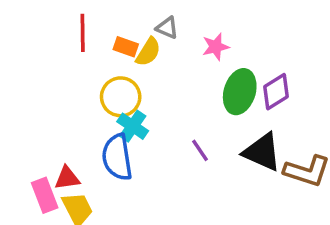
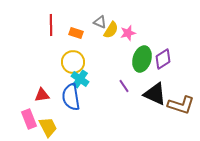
yellow semicircle: (148, 52) -> (111, 30), moved
purple line: (200, 150) -> (124, 86), moved
red triangle: (67, 178) -> (42, 95), moved

